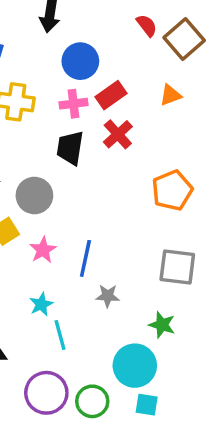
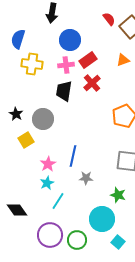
pink star: (43, 250) -> (48, 164), moved
cyan line: (60, 335) -> (58, 201), turned 48
cyan square: (147, 405) -> (118, 242), moved, turned 32

